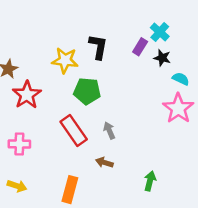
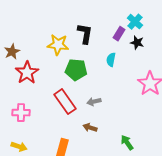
cyan semicircle: (181, 79) -> (111, 60), moved, turned -104
gray arrow: (109, 130) -> (94, 102), turned -80
green arrow: (150, 181) -> (127, 143), turned -49

